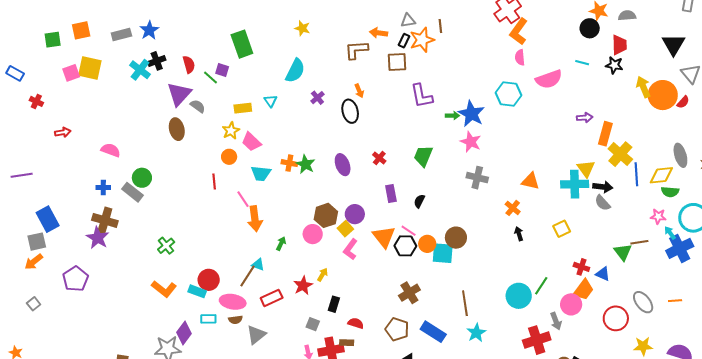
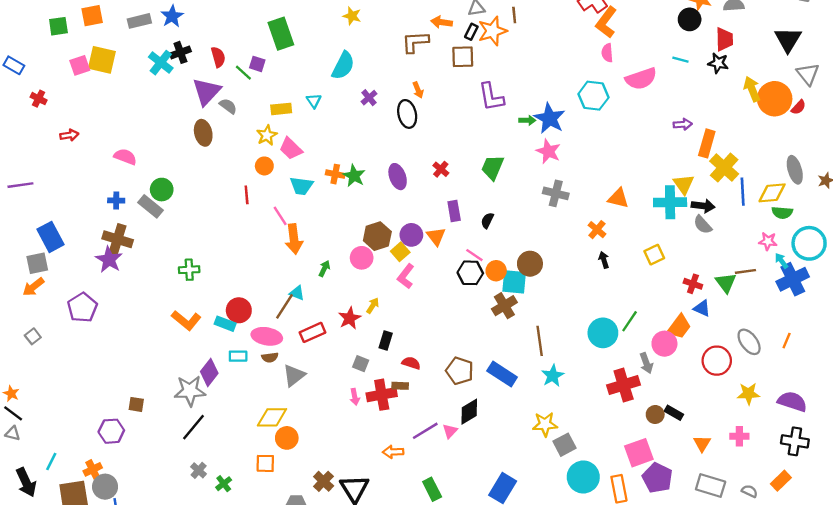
orange triangle: (384, 237) -> (436, 236), moved, size x0.7
green cross: (166, 246) -> (189, 270), turned 36
red cross: (581, 267) -> (693, 284), moved
brown cross: (409, 293) -> (504, 306), moved
orange line: (675, 301) -> (787, 341), turned -64

